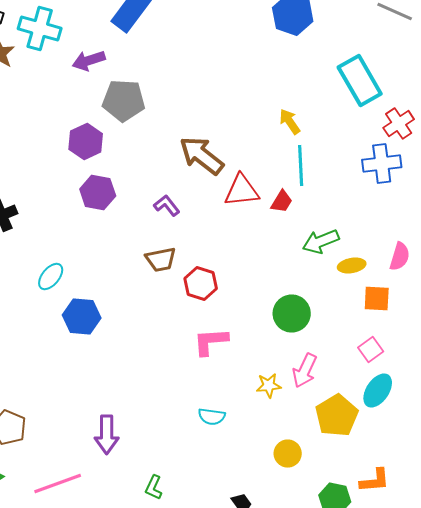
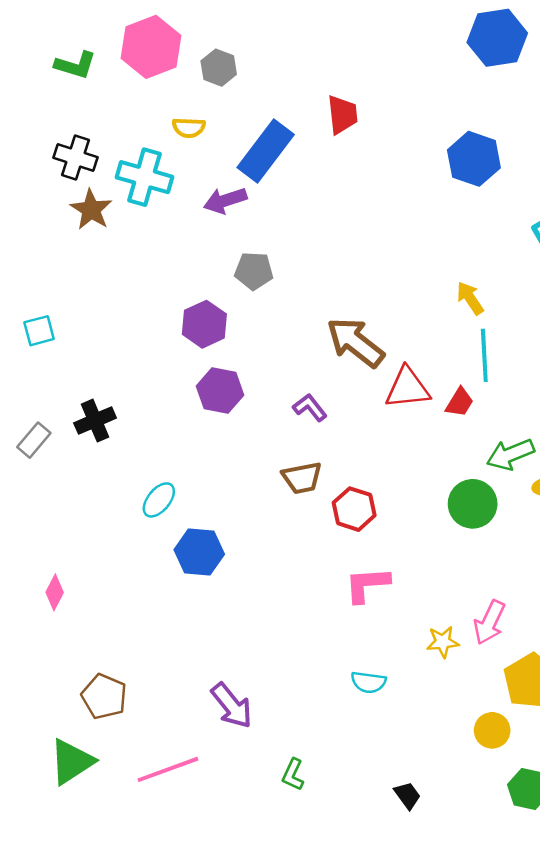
purple arrow: (89, 60) -> (225, 200), moved
gray pentagon: (124, 100) -> (254, 271), size x0.7
green circle: (292, 314) -> (473, 504), moved
purple arrow: (107, 434) -> (232, 706), turned -39
yellow circle: (288, 454) -> (492, 730), moved

